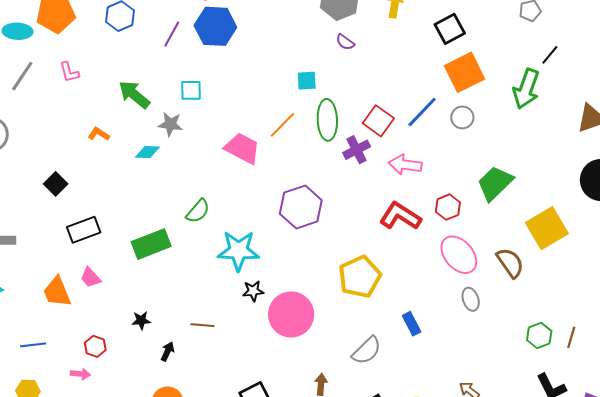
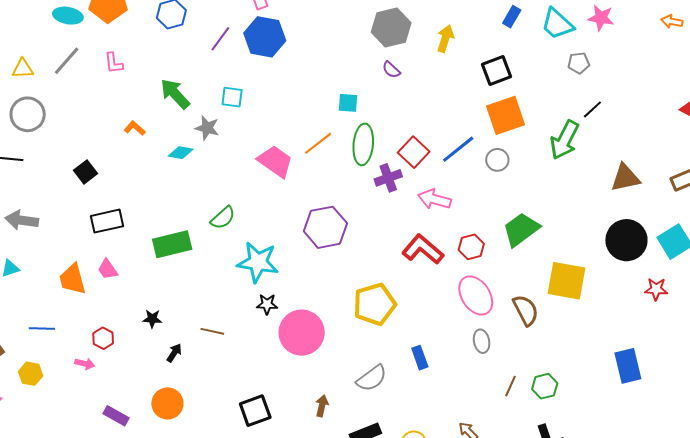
yellow square: (547, 228) -> (566, 281), turned 33
brown line: (571, 337) -> (511, 386), moved

